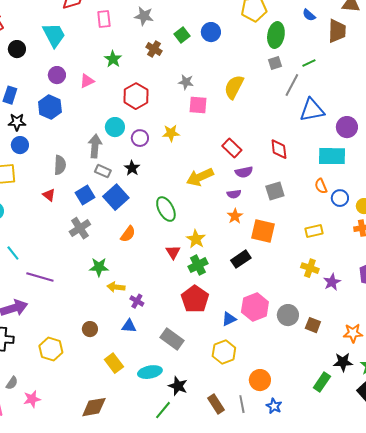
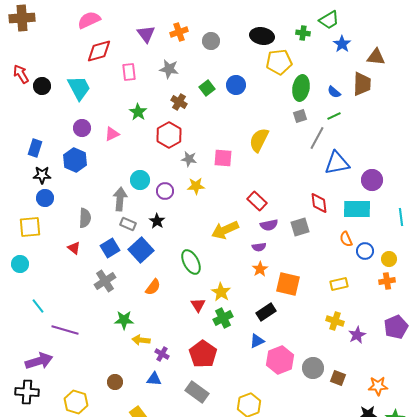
blue semicircle: (309, 15) -> (334, 92), moved
black circle: (17, 49) -> (42, 86), moved
gray star: (186, 82) -> (189, 159), moved
red hexagon: (136, 96) -> (169, 135), moved
red diamond: (279, 149) -> (319, 203), moved
gray square: (275, 191) -> (300, 227), moved
red pentagon: (195, 299) -> (203, 354), moved
blue triangle: (229, 319) -> (257, 341), moved

